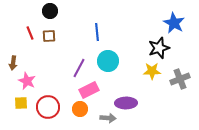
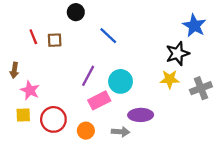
black circle: (50, 11) -> (76, 12), moved
blue line: (97, 32) -> (108, 36), turned -42
cyan circle: (108, 61) -> (120, 81), moved
orange circle: (80, 109) -> (86, 131), moved

